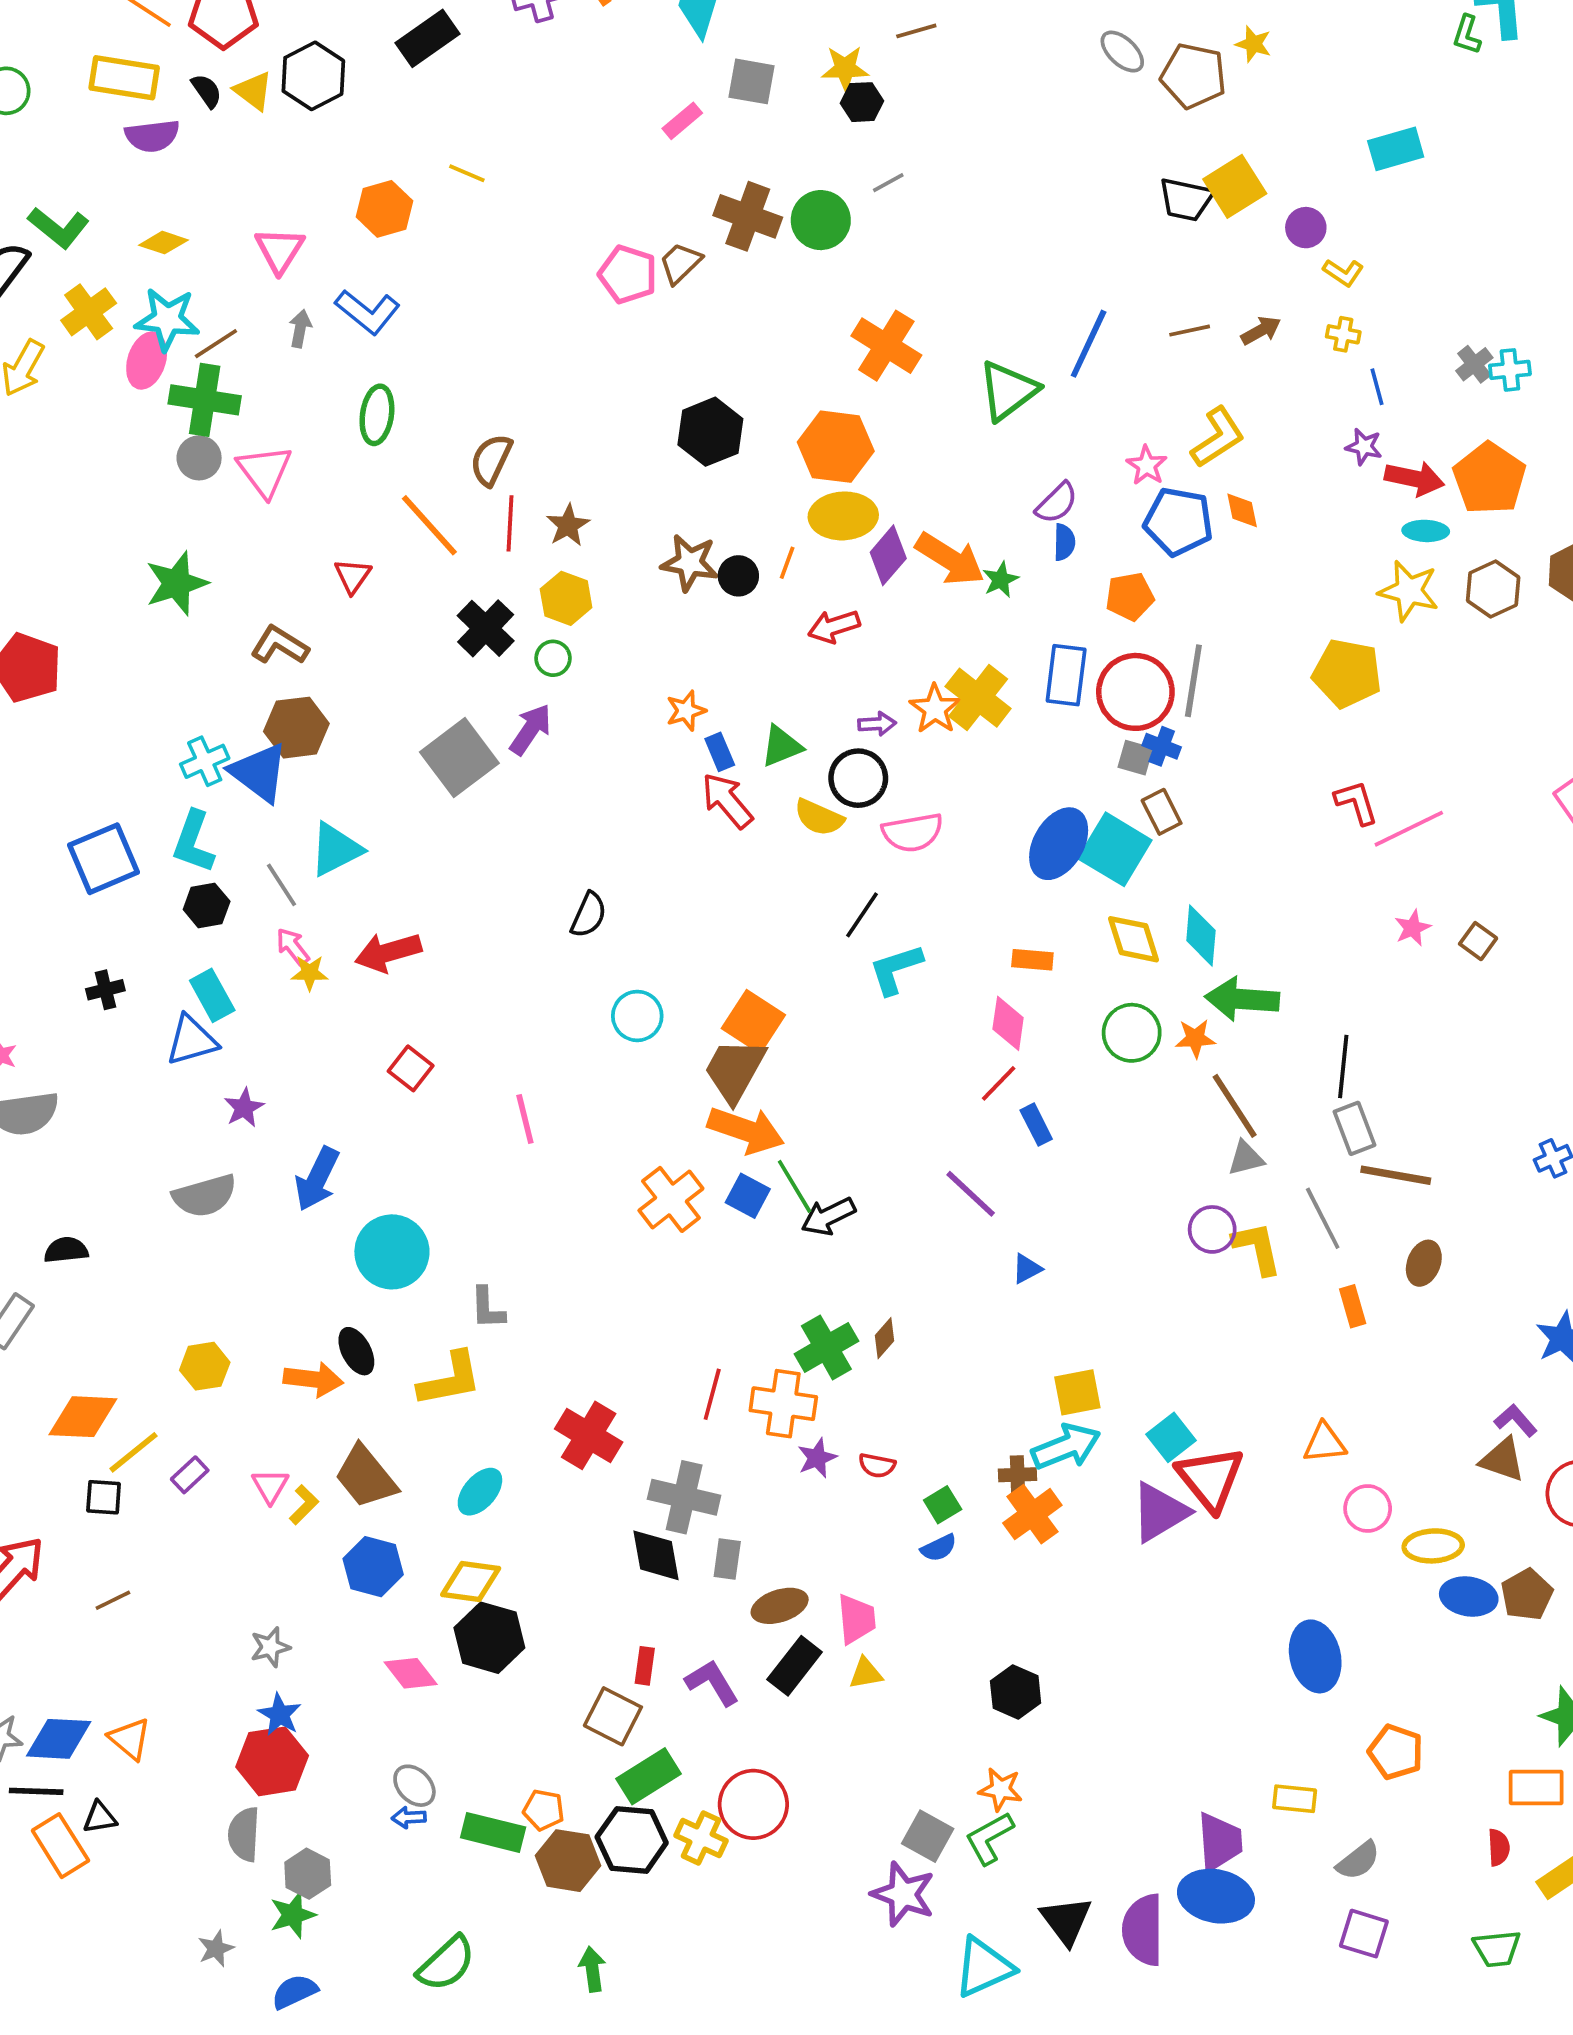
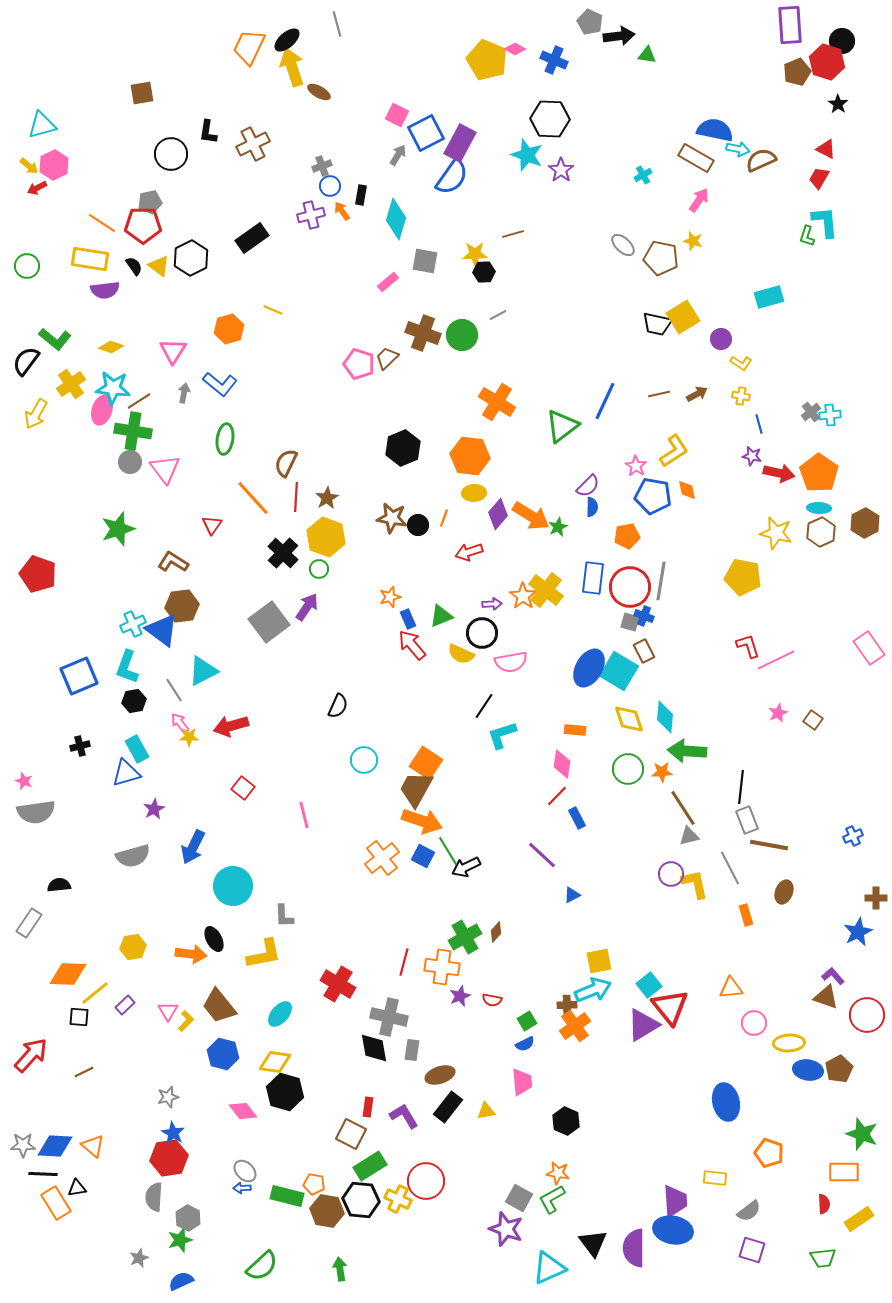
yellow ellipse: (843, 516) -> (474, 493), size x0.7
cyan ellipse: (1426, 531) -> (819, 508), moved
yellow hexagon: (566, 598) -> (326, 537), size x1.4
pink trapezoid: (856, 1619) -> (522, 1082), moved

